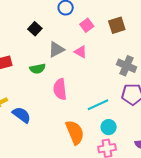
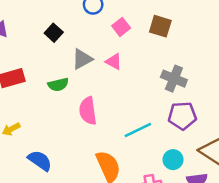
brown square: (117, 25) -> (160, 26), turned 36
blue semicircle: (22, 115) -> (40, 161), moved
cyan circle: (109, 127) -> (173, 160), moved

